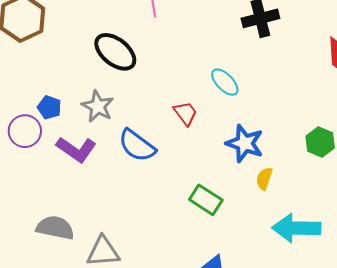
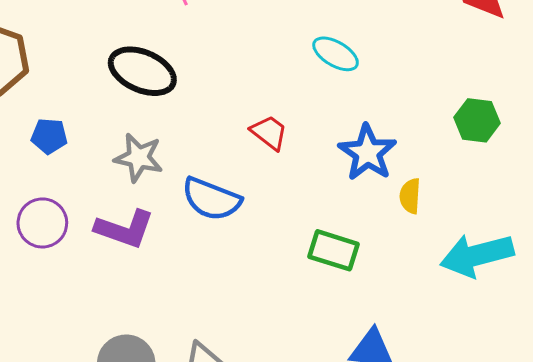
cyan ellipse: (225, 82) -> (336, 54), moved
blue pentagon: (49, 107) -> (49, 136), moved
blue star: (245, 143) -> (368, 153), turned 30

